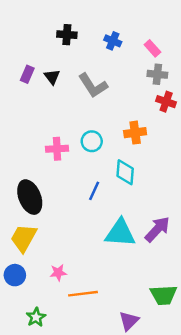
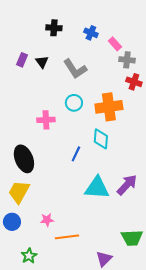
pink rectangle: (152, 48) -> (115, 44), moved
orange cross: (135, 133) -> (109, 107), size x1.5
cyan circle: (92, 141) -> (74, 103), moved

